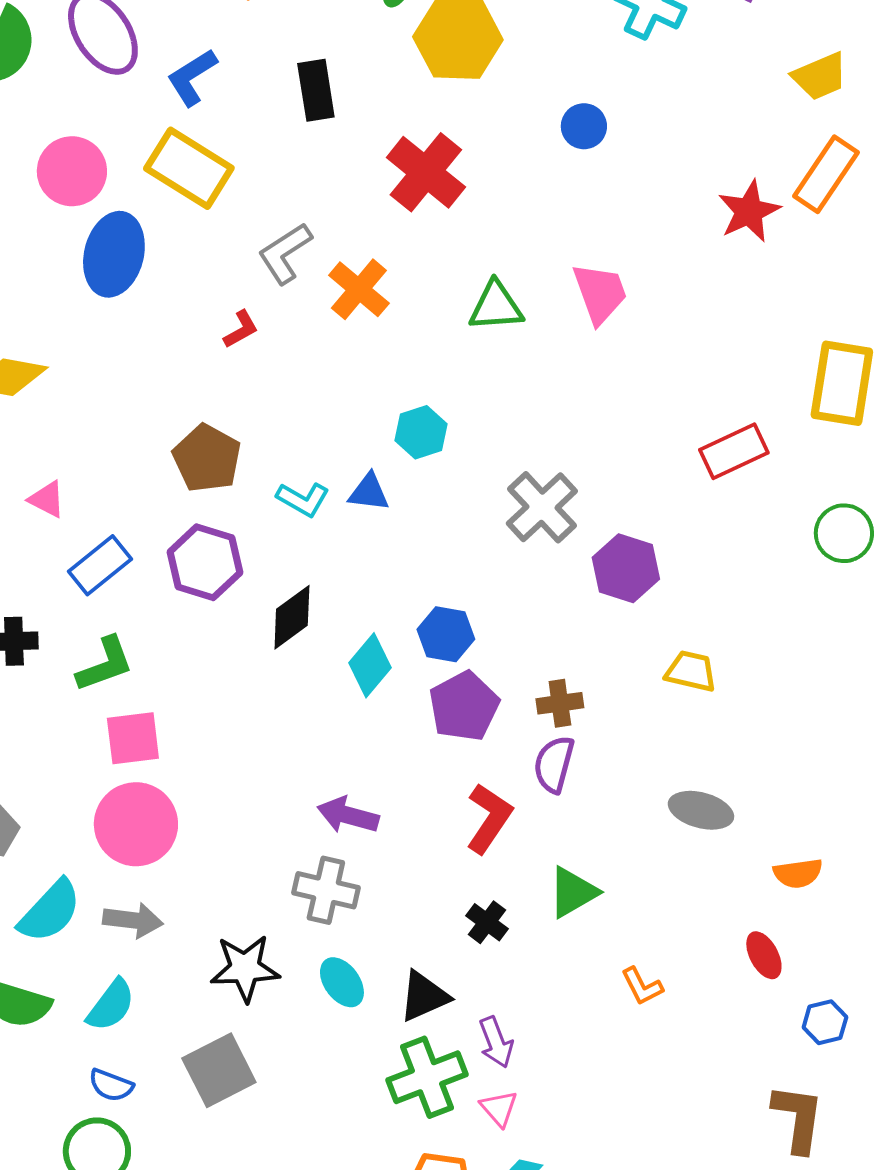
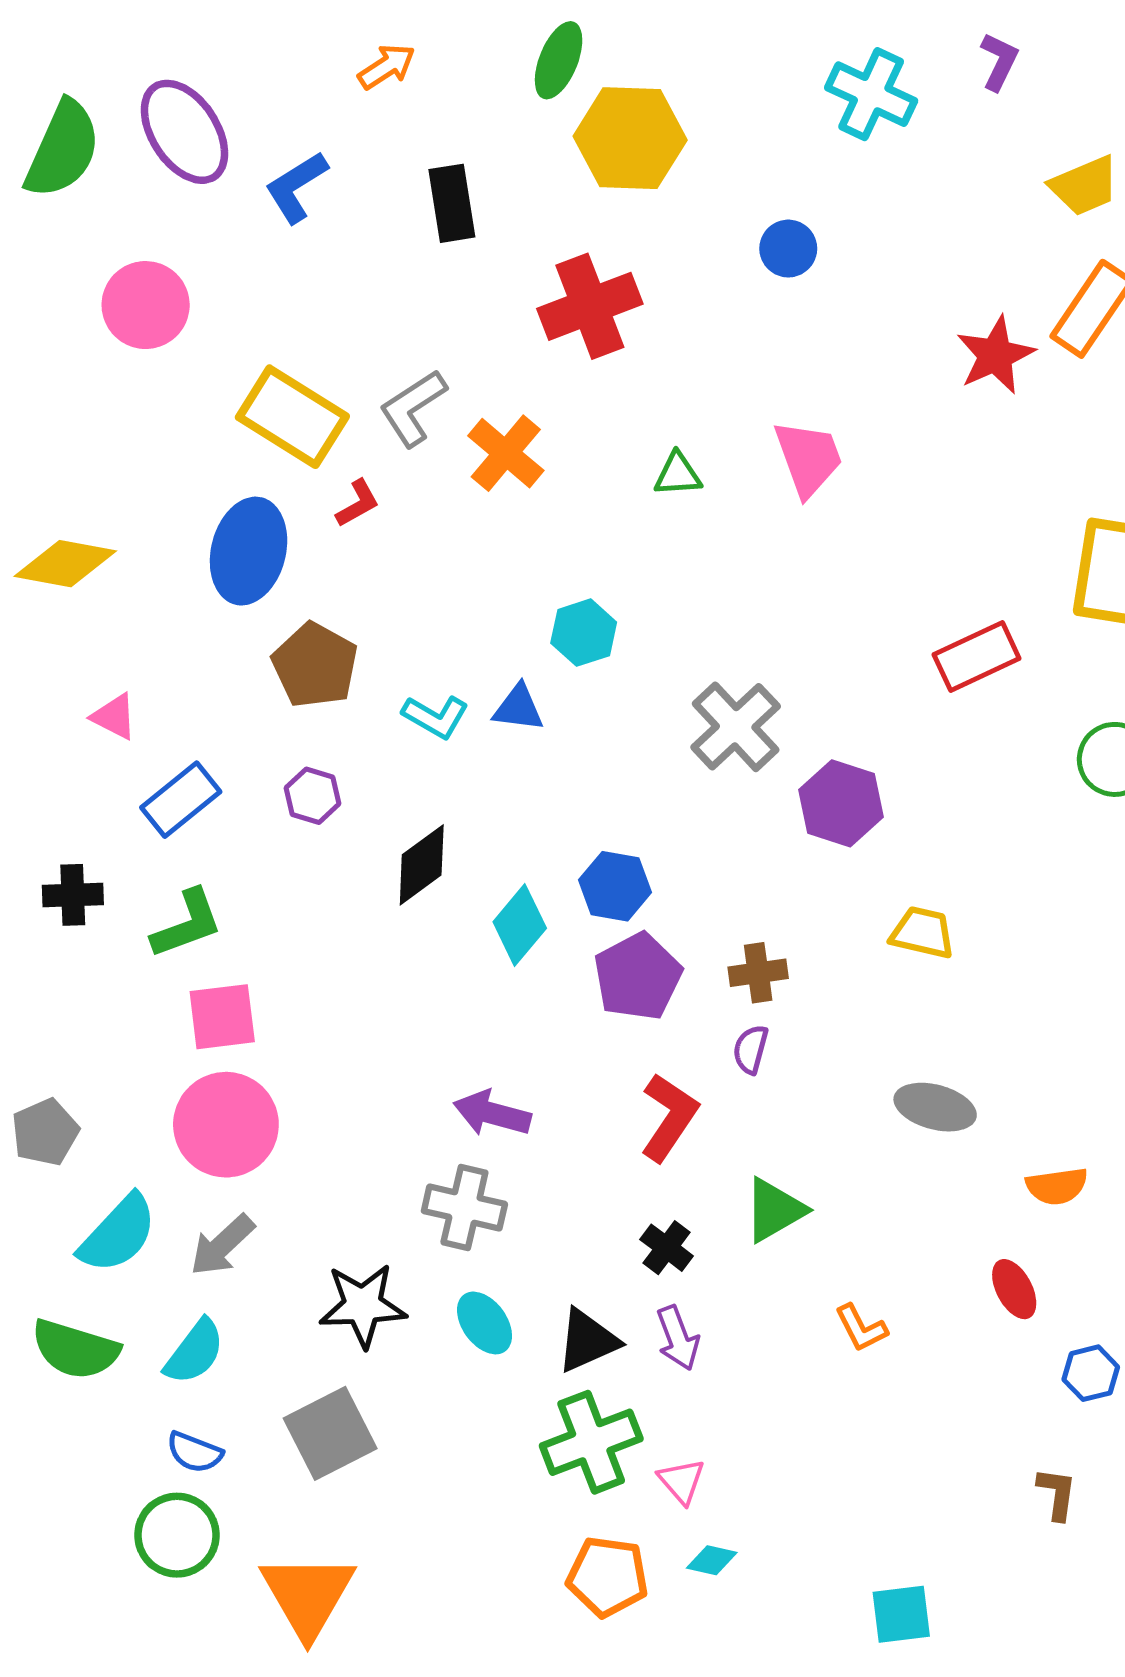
yellow rectangle: (189, 168) -> (292, 417), moved
red cross: (426, 172) -> (590, 306), turned 30
blue ellipse: (114, 254) -> (249, 551), moved
green triangle: (496, 306) -> (678, 474), size x0.7
purple hexagon: (205, 562) -> (313, 796), size x0.6
purple semicircle: (554, 764) -> (751, 1049), size x0.7
gray arrow: (133, 920) -> (222, 1245), turned 130
purple arrow: (496, 1042) -> (678, 1338), moved
brown L-shape: (798, 1118) -> (1057, 1494), size x0.6

